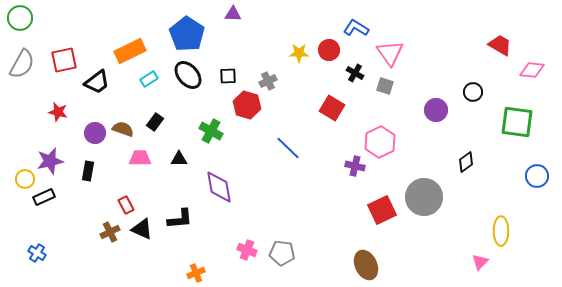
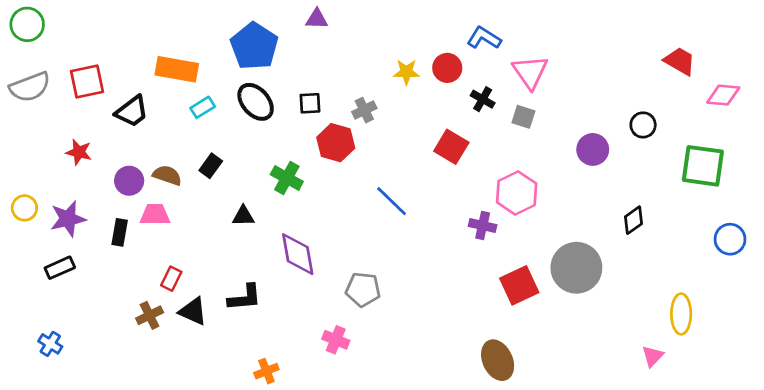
orange rectangle: (130, 51) -> (177, 69), turned 36
gray semicircle: (22, 64) -> (30, 87), turned 40
pink trapezoid: (140, 158) -> (155, 215), moved
yellow circle: (25, 179) -> (24, 208), moved
red rectangle: (126, 205) -> (171, 279), turned 54
gray pentagon: (282, 253) -> (363, 289), moved

